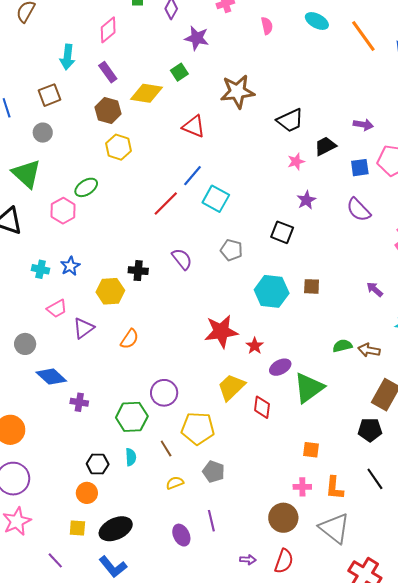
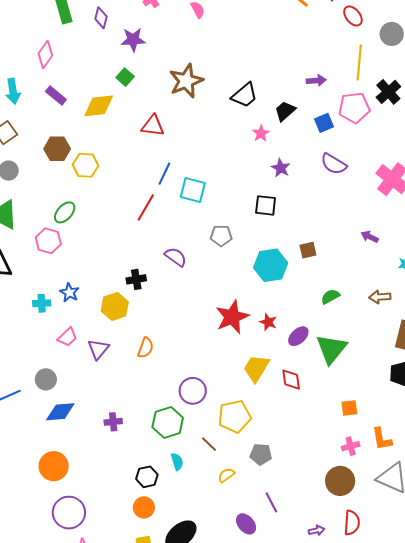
brown hexagon: (108, 111) -> (57, 149), moved
green semicircle: (342, 346) -> (330, 297), moved
blue diamond: (51, 377) -> (60, 412), moved, turned -32

